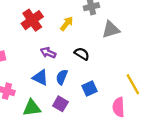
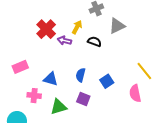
purple arrow: (48, 53) -> (64, 41), moved
black semicircle: (82, 54) -> (94, 42), moved
blue triangle: (40, 78) -> (51, 79), moved

